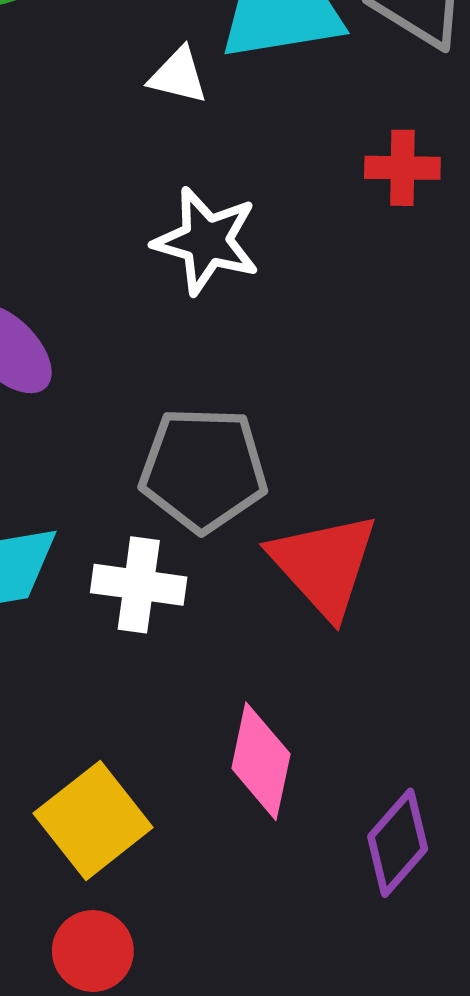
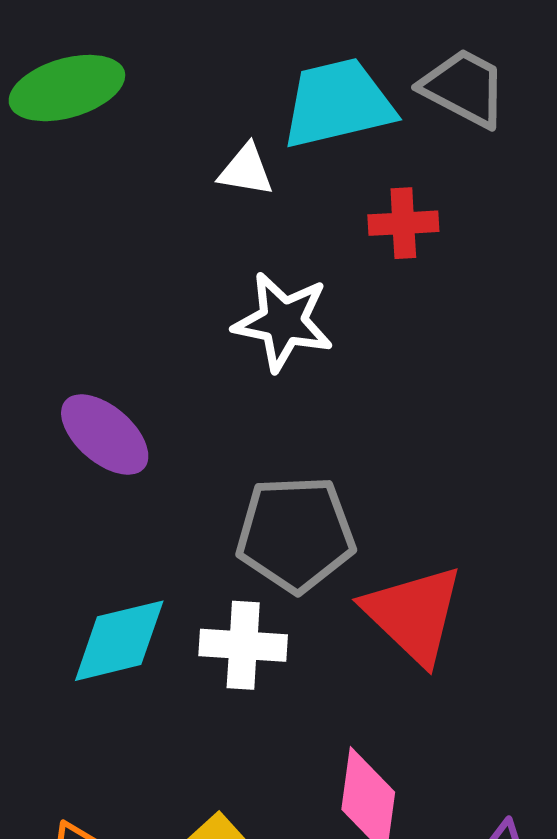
red cross: (402, 168) -> (403, 223), moved

